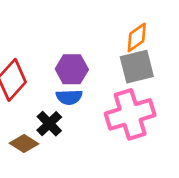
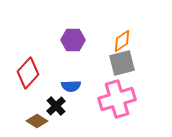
purple hexagon: (72, 69) -> (73, 40), moved

